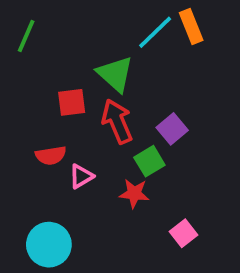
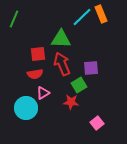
green triangle: (115, 74) -> (61, 39), turned -40
purple square: (172, 129) -> (91, 68), turned 35
red semicircle: (51, 155) -> (35, 74), moved
cyan circle: (49, 245) -> (26, 108), moved

